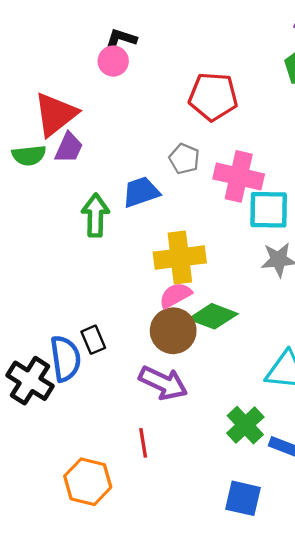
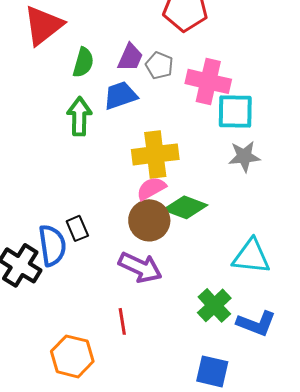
purple trapezoid: (69, 148) -> (130, 57), moved
green semicircle: (29, 155) -> (83, 62), moved, turned -68

